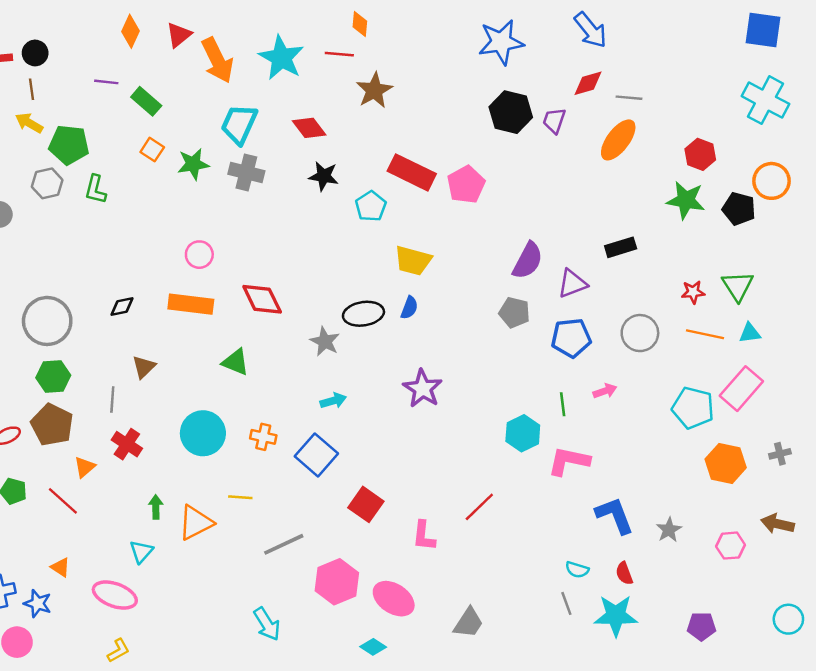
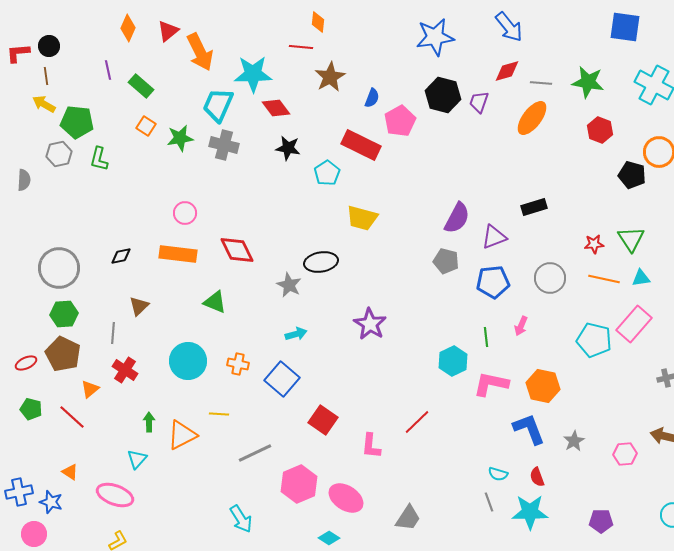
blue square: (763, 30) -> (625, 27), moved
cyan star: (281, 58) -> (253, 74), moved, turned -30
purple line: (106, 82) -> (108, 70), turned 72
pink pentagon: (466, 185) -> (400, 121), moved
green star: (686, 200) -> (588, 82), moved
blue semicircle: (409, 308) -> (372, 98), moved
pink arrow: (605, 391) -> (521, 326), turned 132
orange hexagon: (726, 463) -> (543, 386), moved

